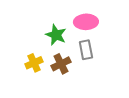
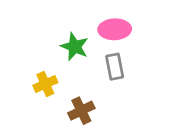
brown cross: (61, 64) -> (81, 111), moved

